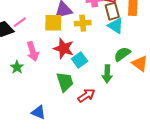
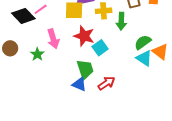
cyan triangle: (116, 26) -> (144, 58), moved
green arrow: (107, 74) -> (121, 21), moved
blue triangle: (38, 112) -> (79, 84), moved

